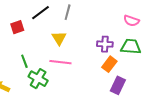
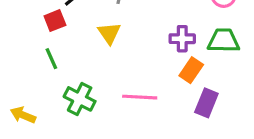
red square: (17, 27) -> (55, 21), moved
green line: (24, 61) -> (51, 59), moved
pink line: (60, 62) -> (140, 97), moved

